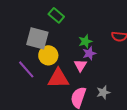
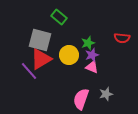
yellow circle: (48, 55) -> (69, 55), moved
pink triangle: (80, 65) -> (92, 67), moved, turned -40
red triangle: (58, 78) -> (41, 59), moved, turned -30

